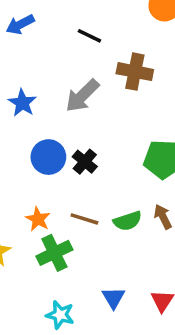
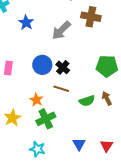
blue star: (22, 103) -> (26, 23), moved
brown line: (84, 219) -> (61, 89), moved
cyan star: (60, 315) -> (37, 149), moved

